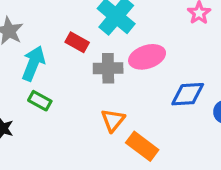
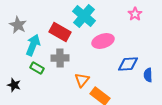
red rectangle: (77, 42) -> (60, 32), size x1.5
gray cross: (108, 68) -> (60, 58), moved

